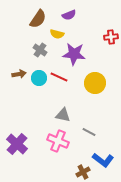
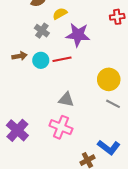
yellow semicircle: (57, 34) -> (60, 14), turned 136
red line: (59, 77) -> (62, 59), turned -36
yellow circle: (95, 83) -> (109, 79), moved
gray line: (89, 132) -> (113, 104), moved

